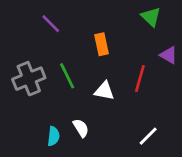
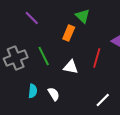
green triangle: (151, 17) -> (83, 16), moved
orange rectangle: (101, 44) -> (69, 33), turned 35
cyan semicircle: (53, 136) -> (33, 91), moved

